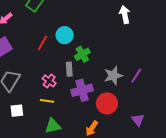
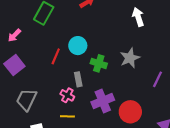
green cross: (82, 54) -> (99, 63), turned -35
gray rectangle: (69, 69) -> (78, 79), moved
gray star: (113, 76) -> (130, 58), moved

